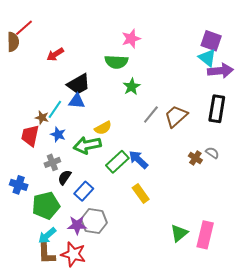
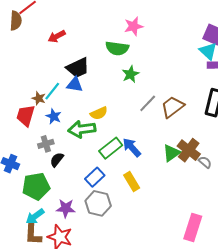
gray semicircle: (212, 153) -> (205, 162), moved
brown cross: (195, 158) -> (189, 150), size x1.6
blue rectangle: (84, 191) -> (95, 177), moved
gray hexagon: (94, 221) -> (98, 203), moved
green triangle: (179, 233) -> (171, 153), moved

